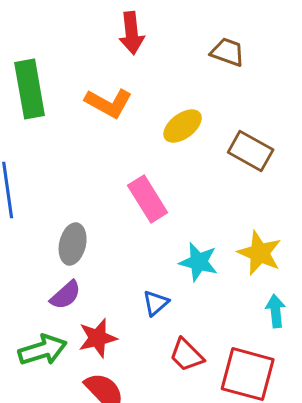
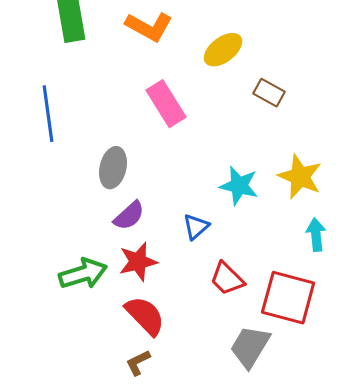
brown rectangle: (251, 151) -> (269, 93), moved, size x0.7
pink rectangle: (148, 199) -> (166, 104), moved
purple semicircle: (66, 295) -> (129, 216), moved

